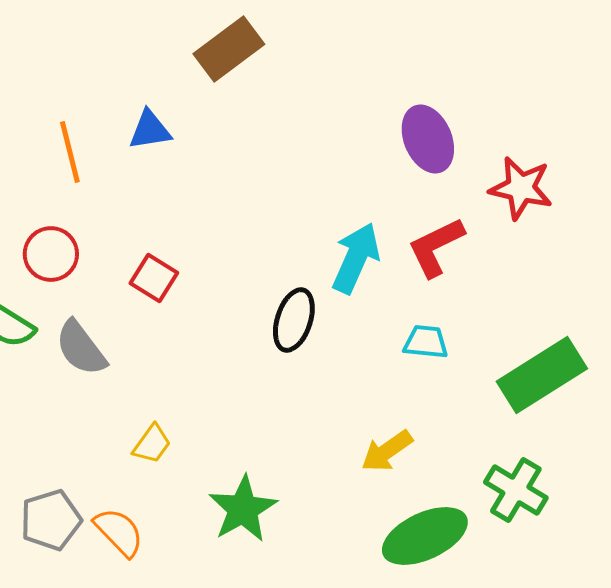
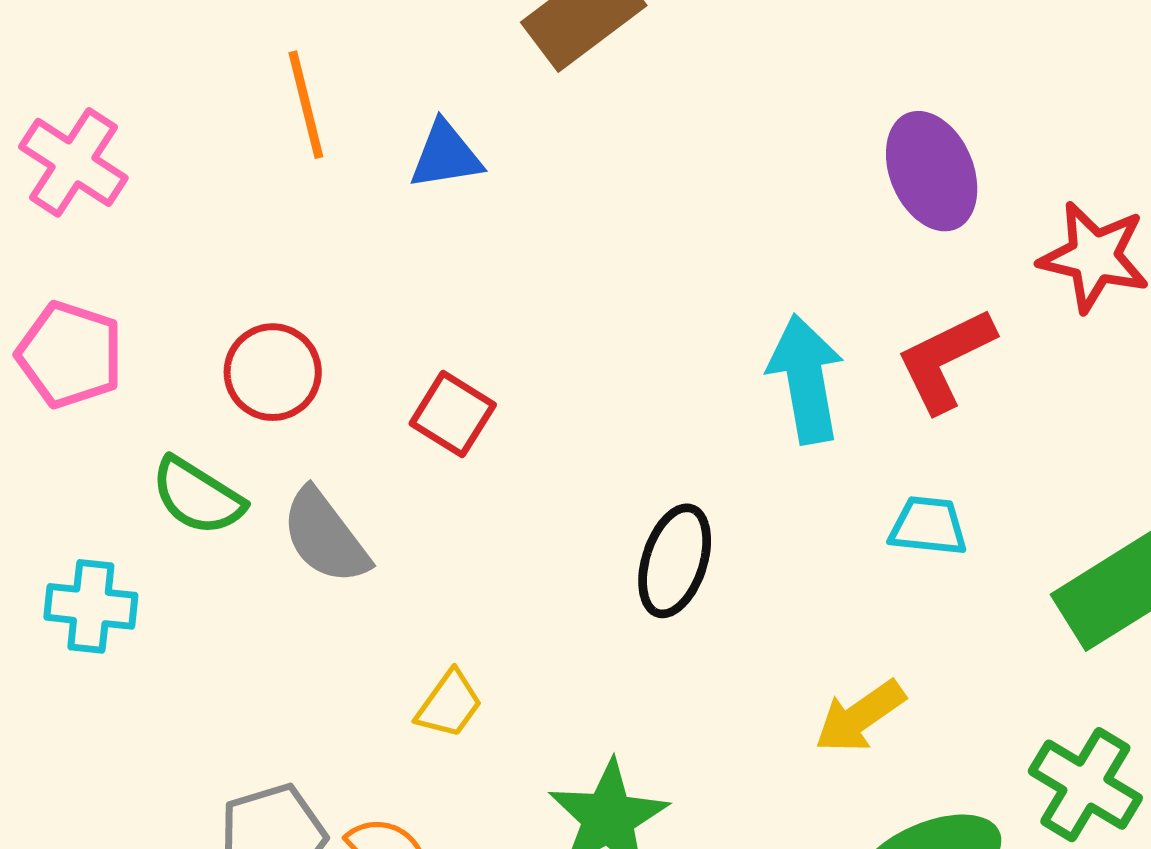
orange line: (70, 152) -> (306, 105), moved
cyan arrow: (356, 258) -> (806, 379), turned -34
black ellipse: (294, 320) -> (675, 561), moved

